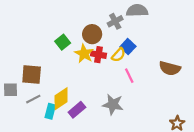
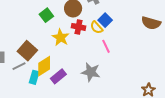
yellow star: (84, 54) -> (61, 37), moved
yellow semicircle: (118, 55) -> (97, 27), turned 96
brown semicircle: (170, 68) -> (151, 23), moved
brown square: (32, 74) -> (27, 51), moved, turned 36

